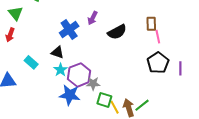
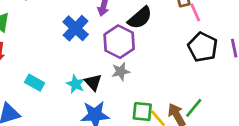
black triangle: (57, 52) -> (93, 82), moved, turned 40
purple hexagon: (79, 75) -> (119, 42), moved
gray star: (93, 84) -> (121, 71), moved

